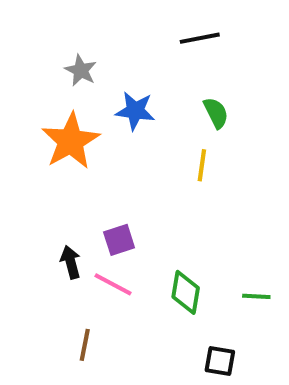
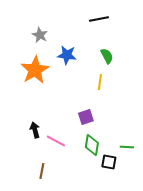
purple square: (119, 240) -> (86, 117), moved
black square: (220, 361) -> (109, 162), moved

